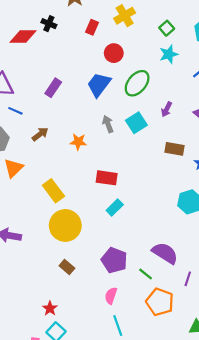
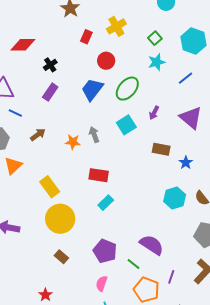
black cross: (49, 24) -> (50, 65), moved, turned 32
gray arrow: (108, 124) -> (94, 134), moved
purple line: (188, 279) -> (171, 277), moved

